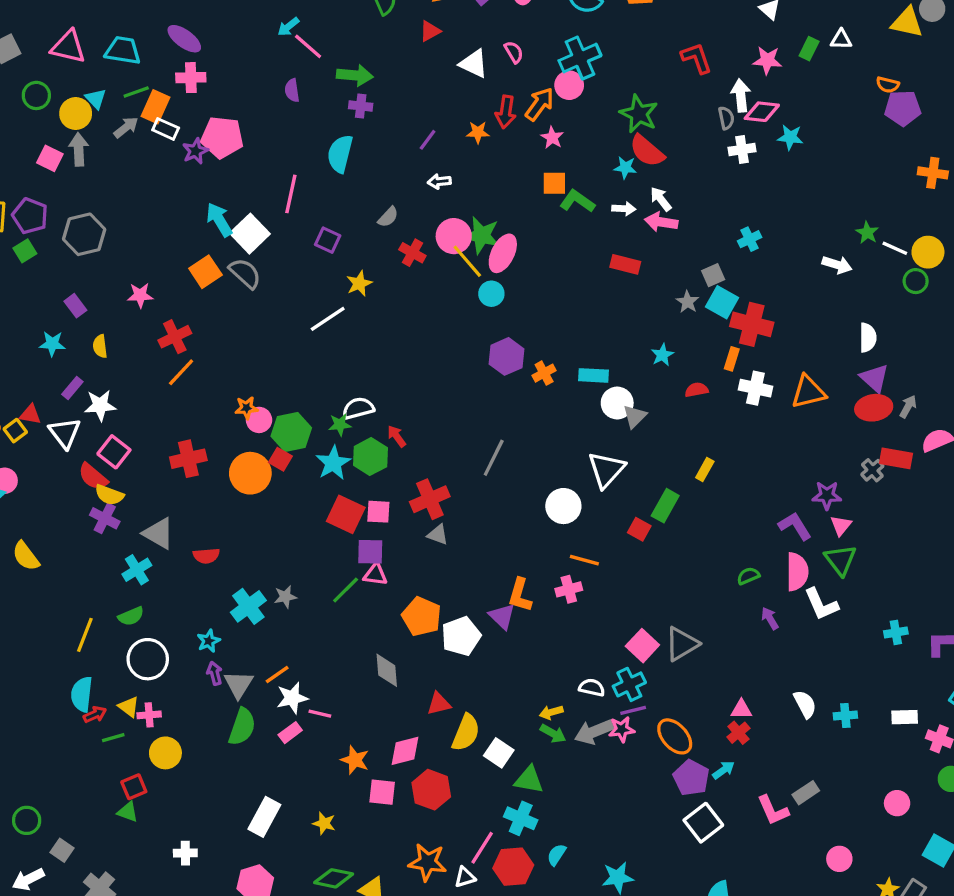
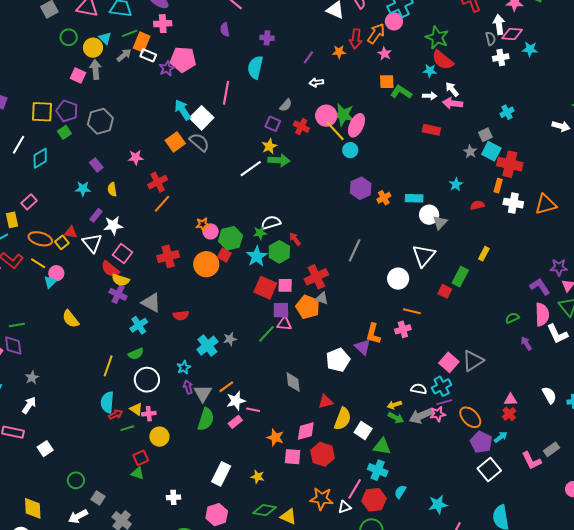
green arrow: (355, 75) -> (279, 160), moved
purple square: (328, 240) -> (273, 124), moved
orange pentagon: (422, 616) -> (308, 307), moved

